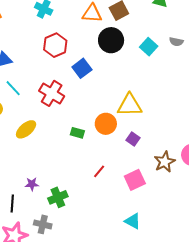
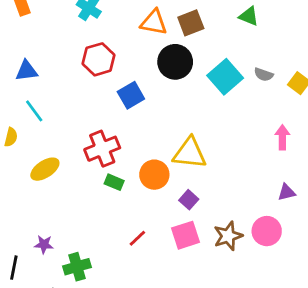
cyan square: (149, 47) -> (225, 77), size x1.4
red cross: (52, 93) -> (102, 149), moved, turned 30
pink square: (135, 180) -> (186, 235), moved

